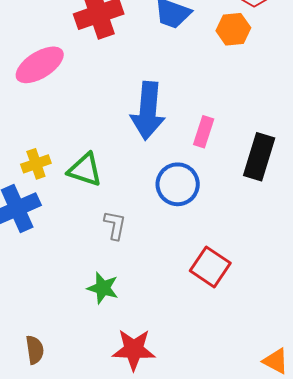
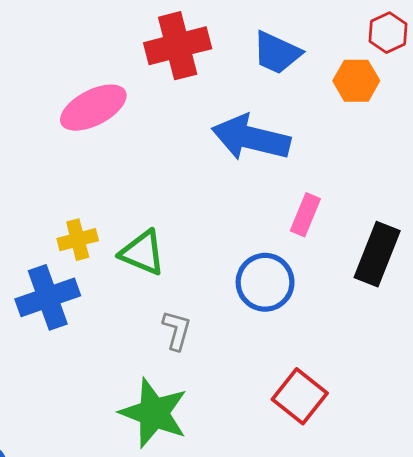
blue arrow: (148, 111) -> (251, 138), moved, turned 94
green star: (103, 288) -> (154, 413), size x1.6

